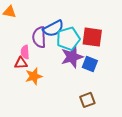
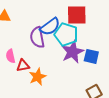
red square: (92, 37) -> (77, 15), moved
cyan pentagon: (68, 39) -> (66, 35), turned -30
pink semicircle: (25, 52) -> (11, 56), moved

